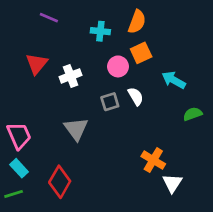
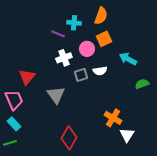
purple line: (49, 18) -> (58, 34), moved
red triangle: (37, 64) -> (27, 77), moved
white cross: (71, 76) -> (64, 58), moved
white semicircle: (136, 96) -> (100, 71), turned 112
red diamond: (60, 182) -> (69, 138), moved

